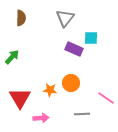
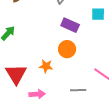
cyan square: (91, 38) -> (98, 14), moved
orange circle: (71, 83) -> (67, 49), moved

